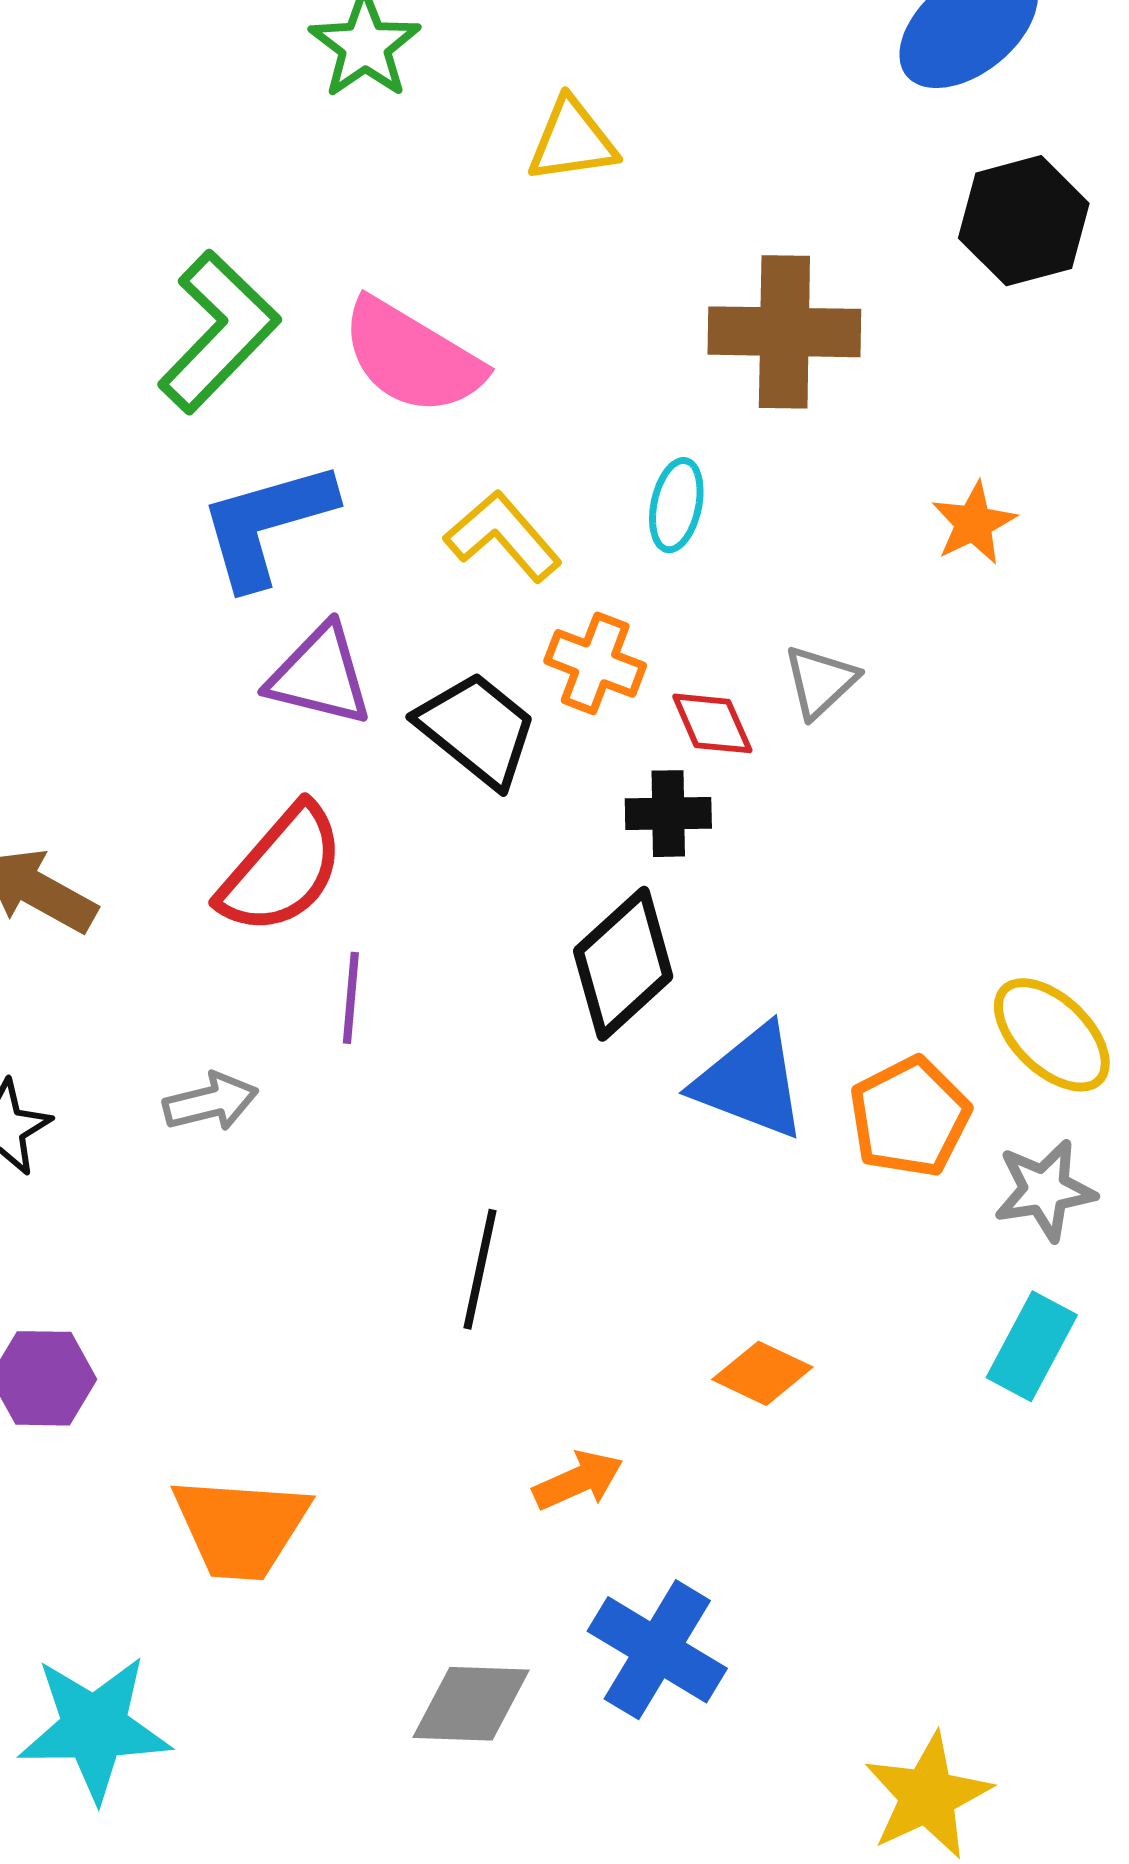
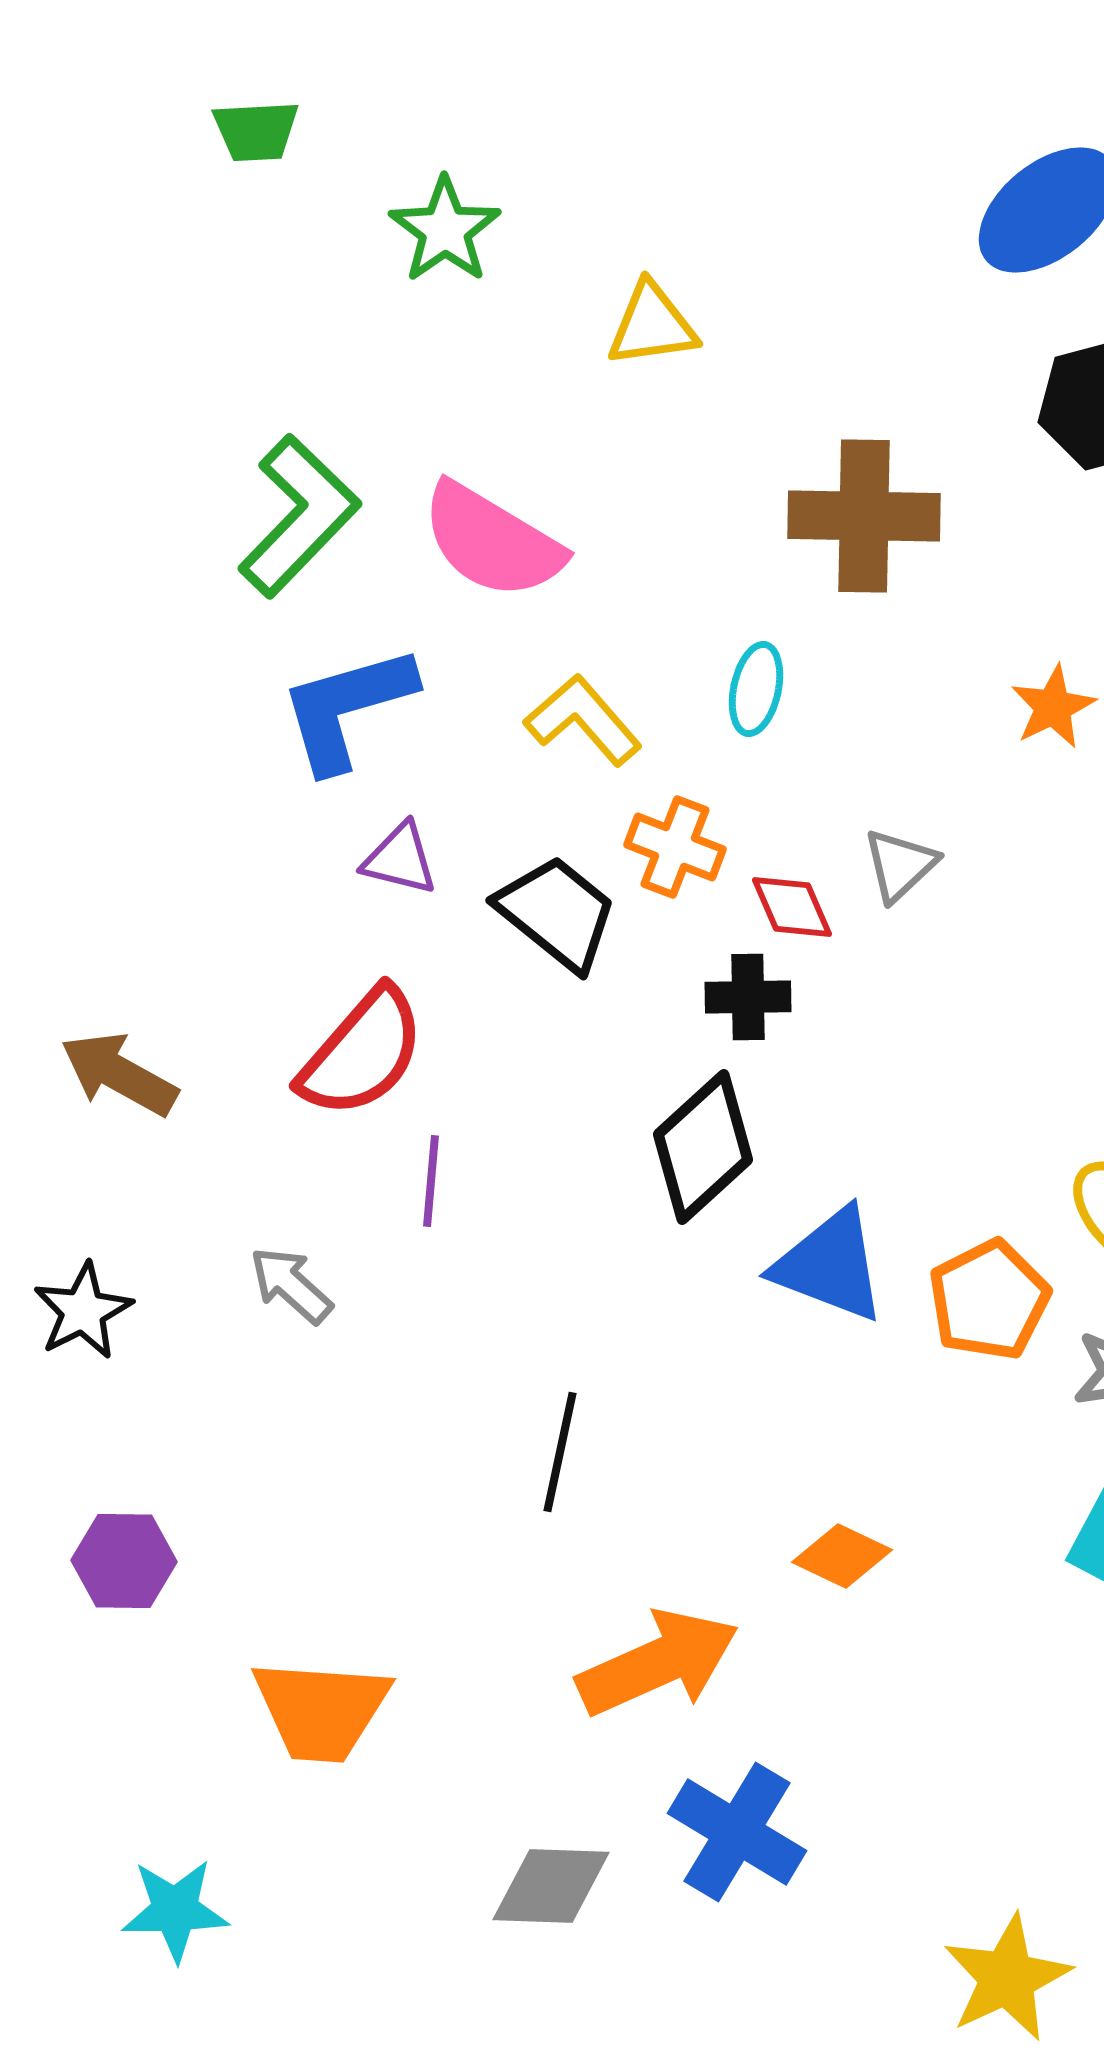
purple triangle: (320, 675) -> (400, 859), size x0.7
gray arrow: (211, 1102) -> (291, 1285), turned -124
orange arrow: (578, 1480) -> (658, 1663), size x1.8
cyan star: (94, 1728) -> (175, 1910), size x0.7

